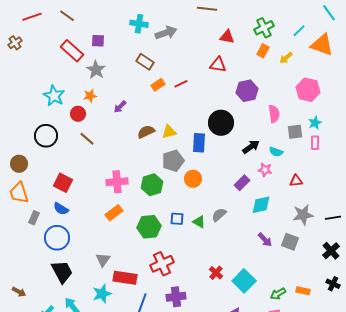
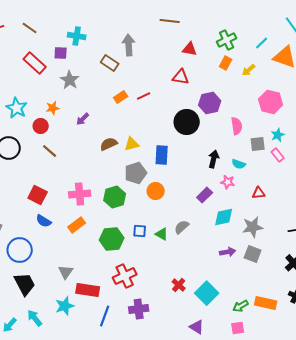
cyan cross: (139, 24) -> (77, 36), moved
gray arrow: (166, 33) -> (129, 45), turned -75
brown rectangle: (145, 62) -> (110, 63), moved
gray star: (96, 70) -> (70, 80), moved
black circle: (221, 123) -> (187, 122), moved
pink rectangle: (315, 143) -> (278, 155), turned -40
black arrow: (251, 147) -> (214, 159), turned -42
red square: (63, 183) -> (38, 195), moved
blue semicircle: (61, 209) -> (44, 221), moved
gray star: (303, 215) -> (253, 227), moved
purple arrow: (265, 240) -> (228, 252), turned -56
orange rectangle: (303, 291) -> (266, 303), size x1.5

